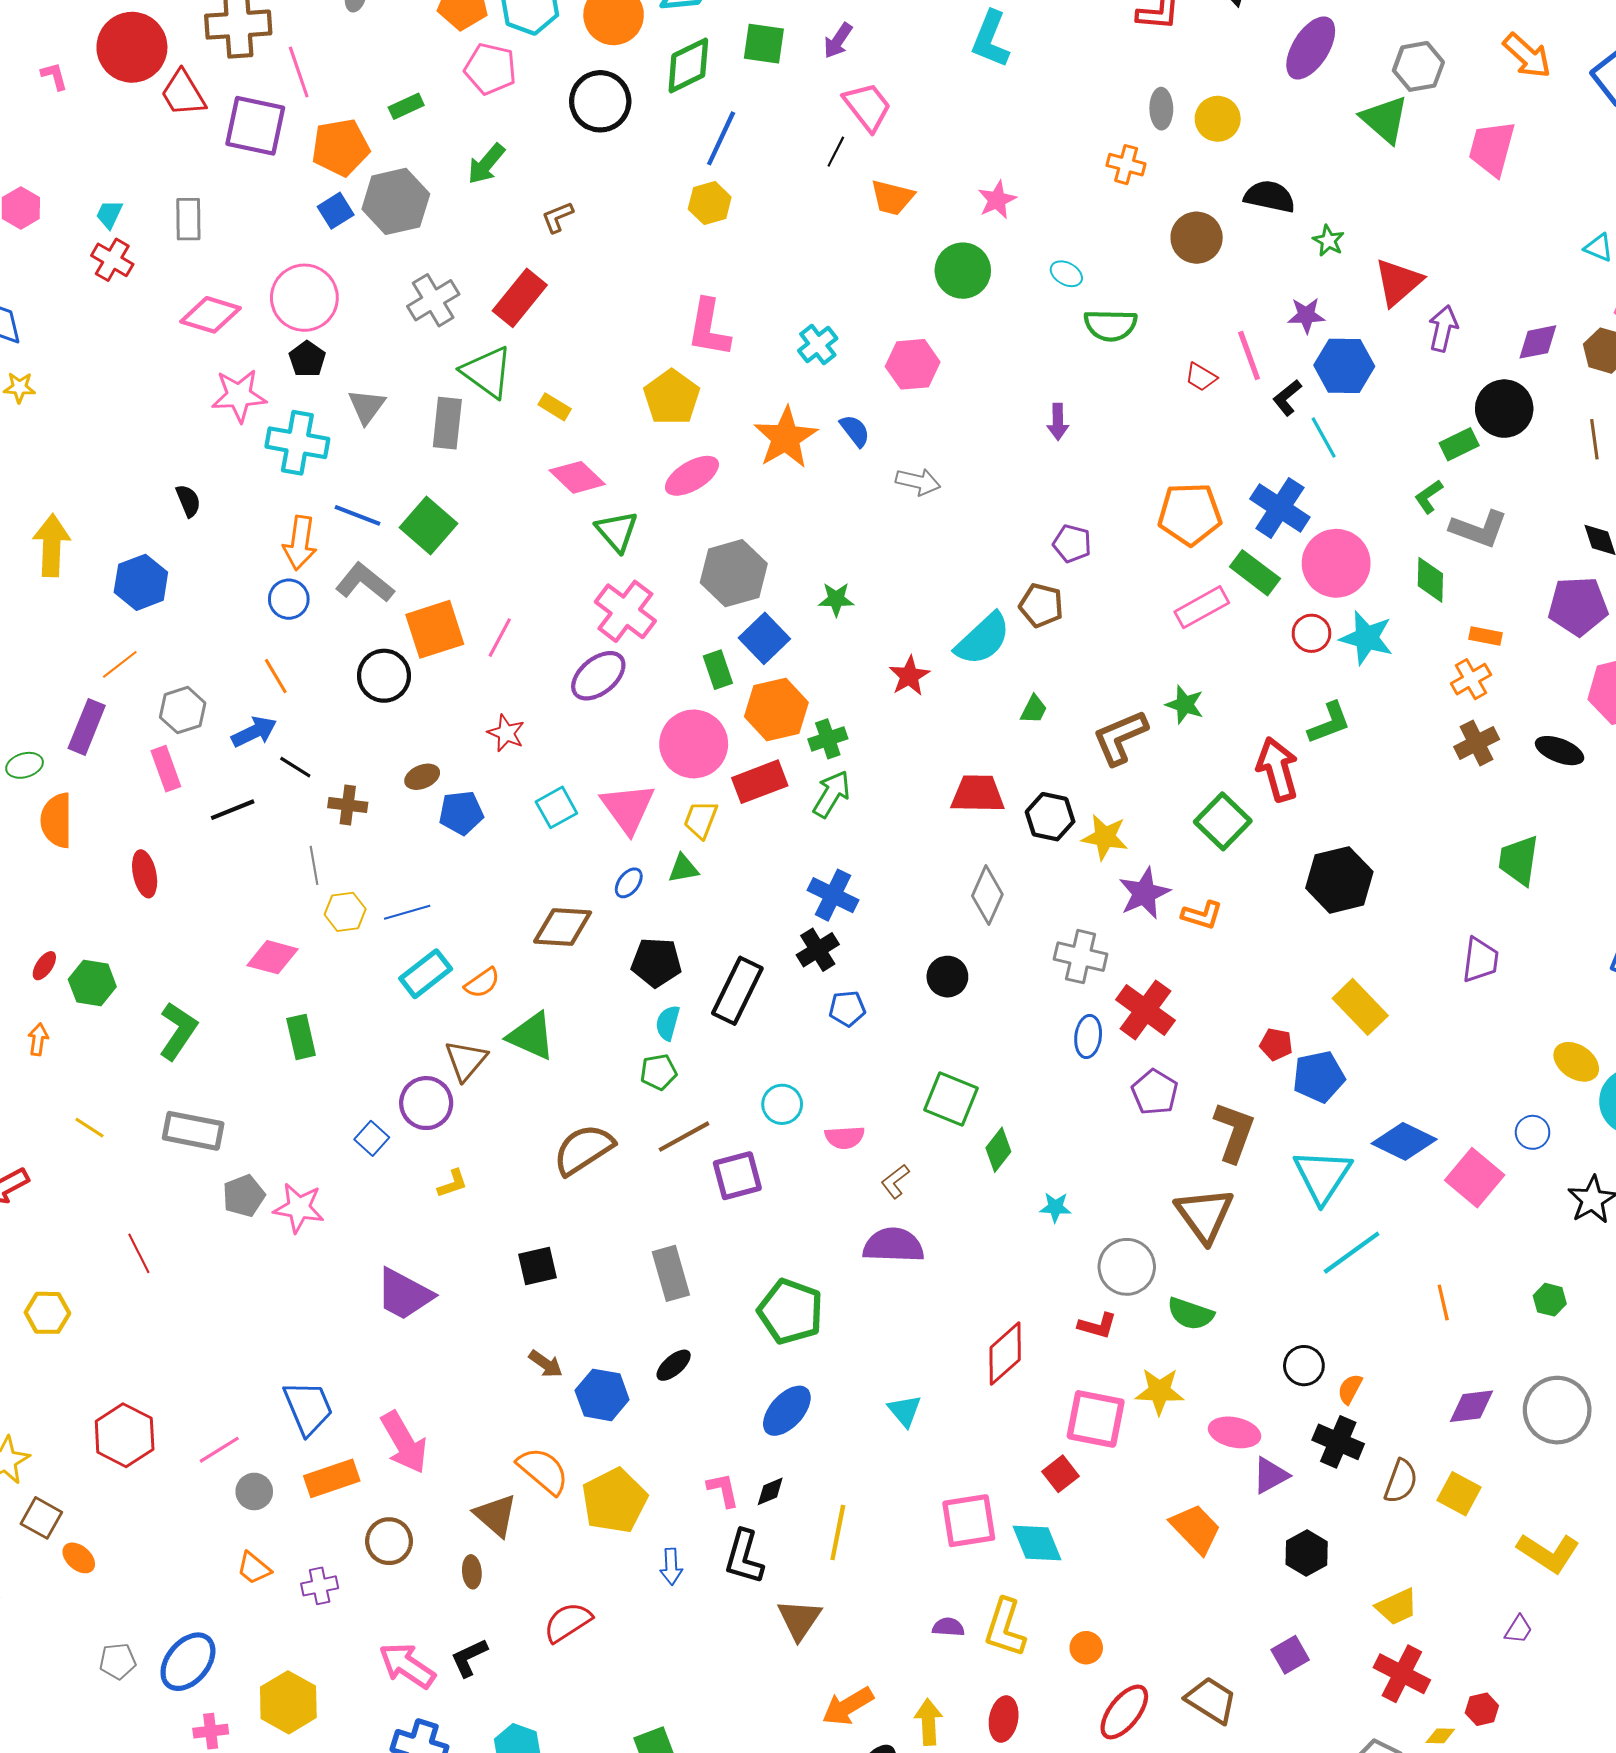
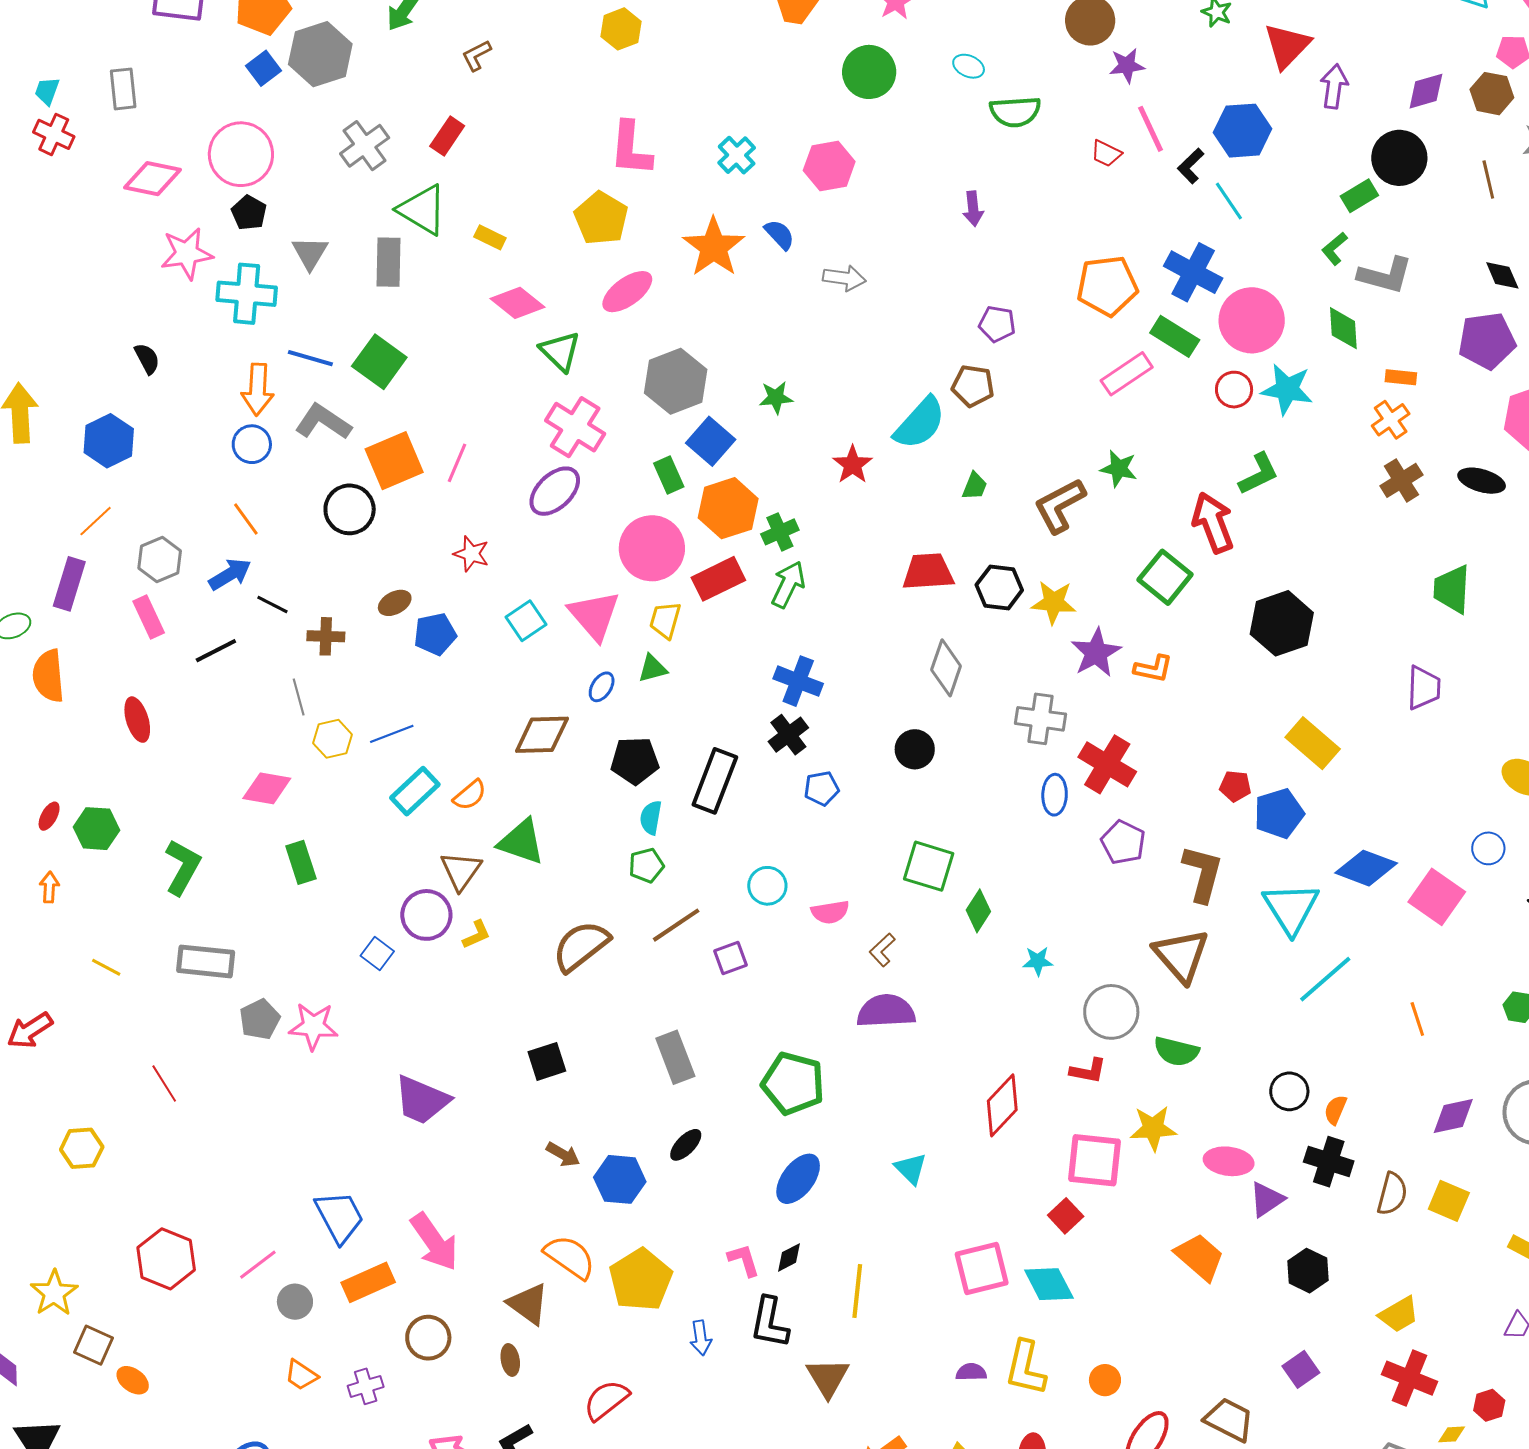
red rectangle: (520, 298) -> (447, 136), size x0.7
purple star: (1306, 315) -> (1127, 65), moved
purple square: (737, 1176) -> (731, 958), size x0.7
yellow L-shape: (453, 1183) -> (476, 935), moved

